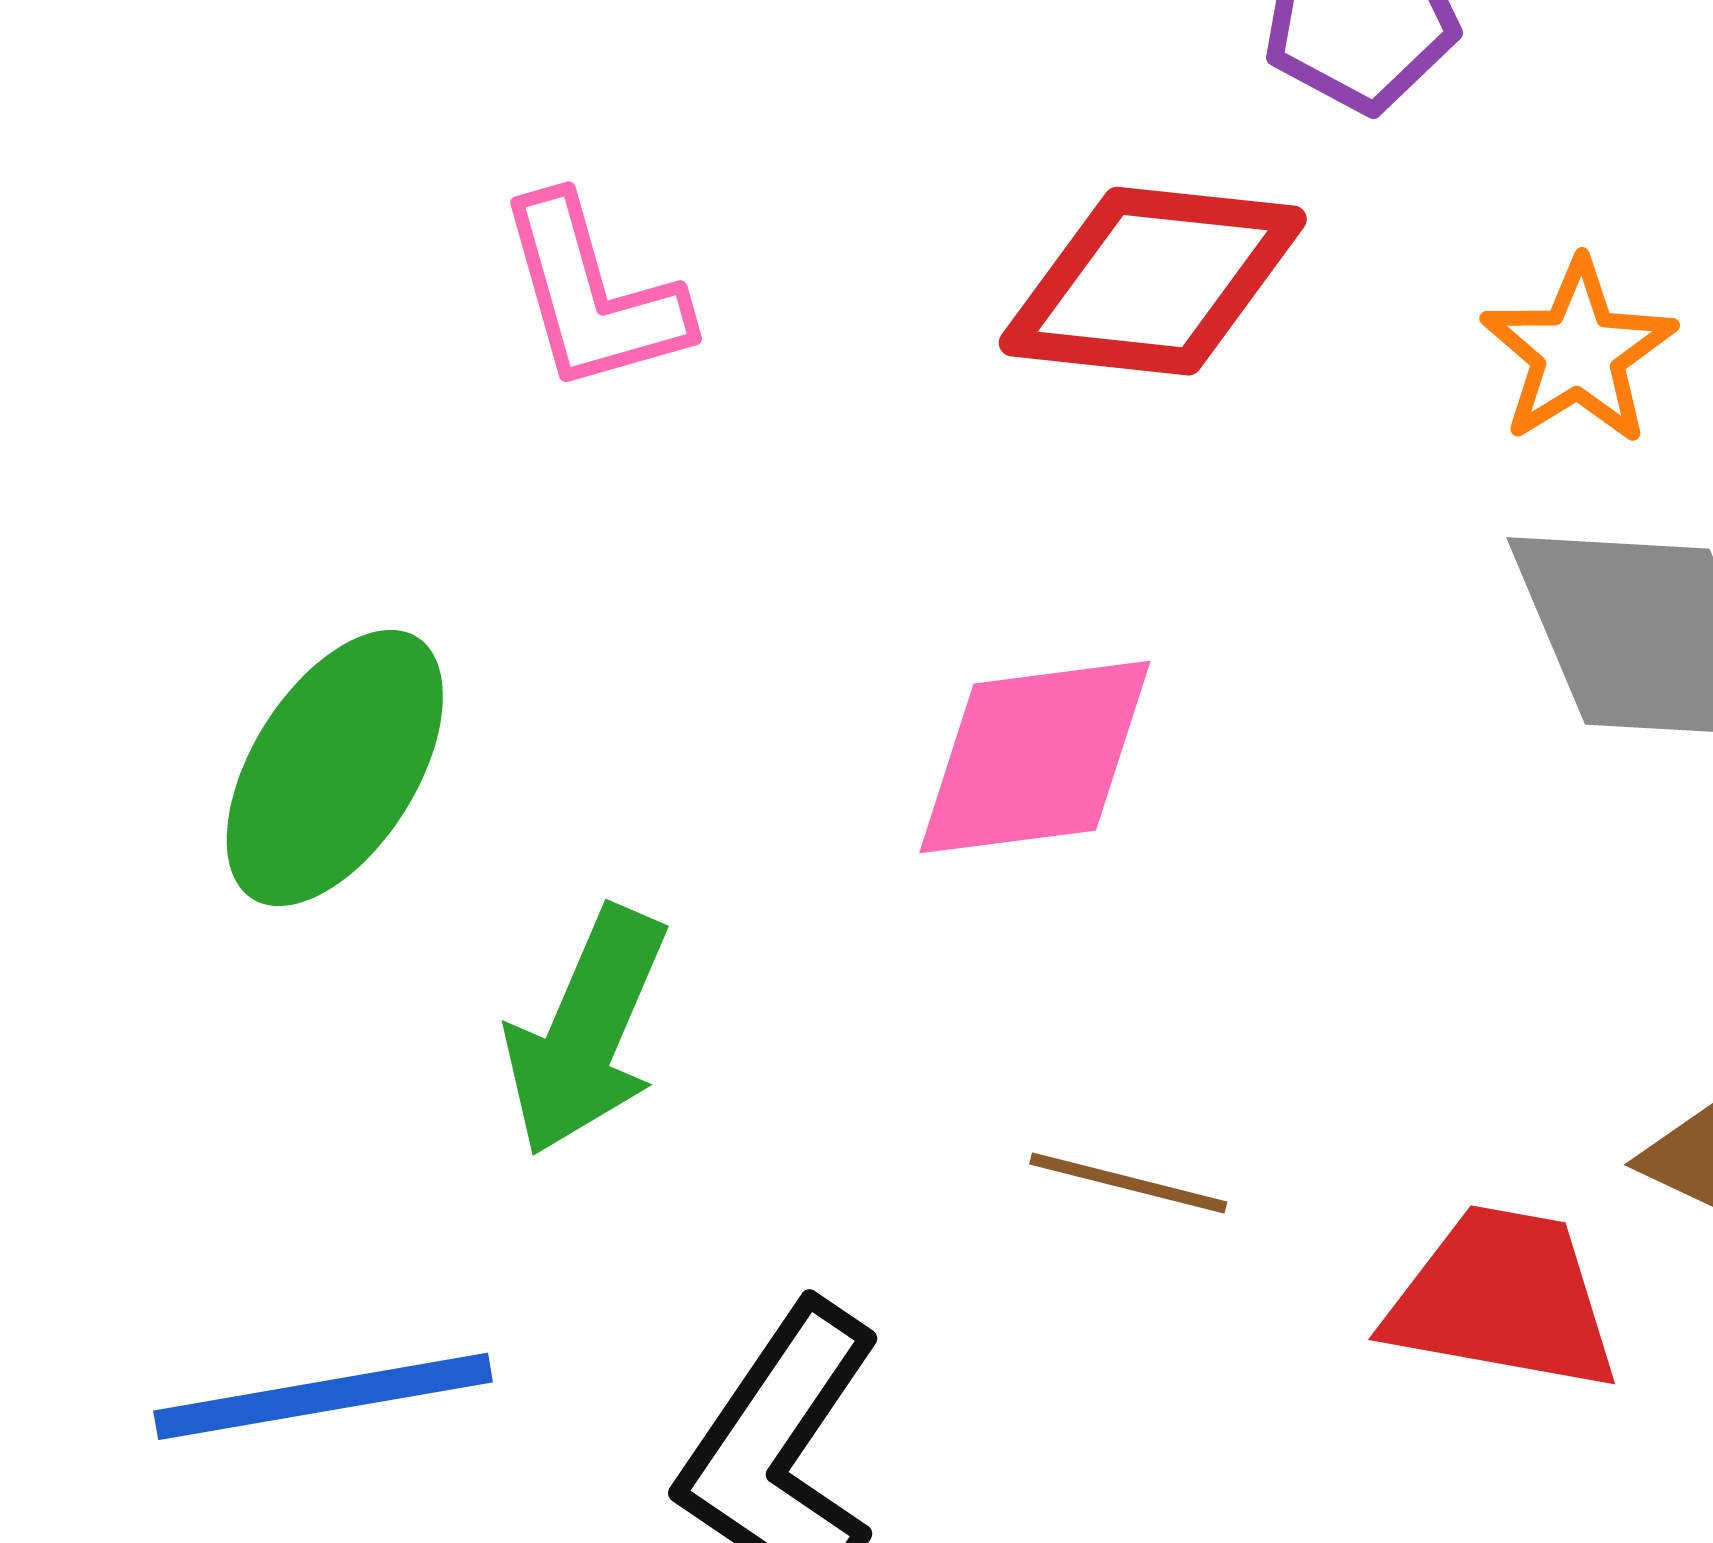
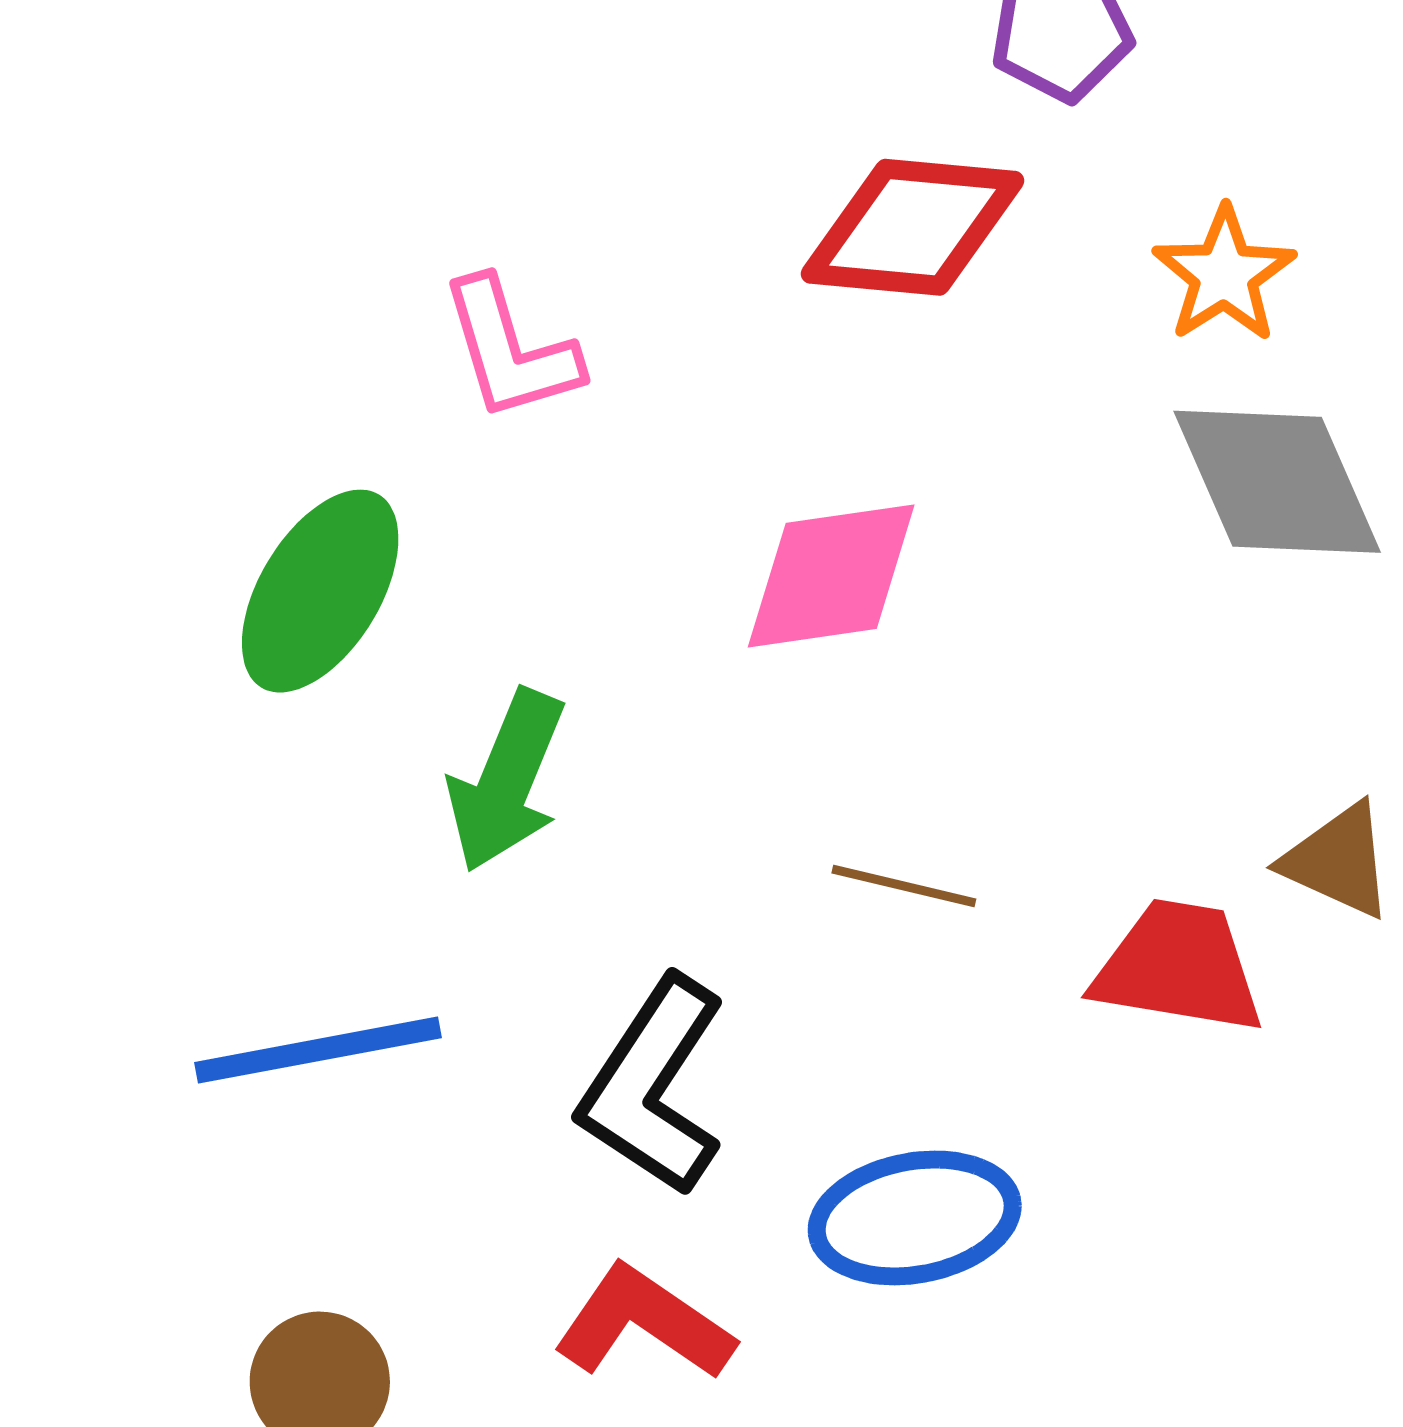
pink L-shape: (593, 295) -> (510, 350), moved

